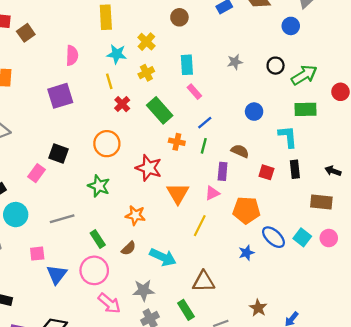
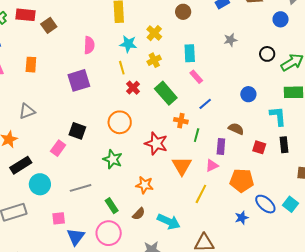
gray star: (235, 62) -> (230, 40), moved
green line: (204, 146) -> (197, 135), moved

